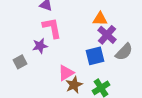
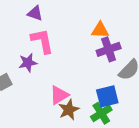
purple cross: (107, 35) -> (109, 49), turned 30
blue square: (95, 56) -> (107, 96), moved

